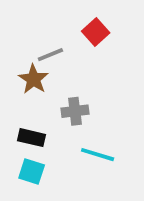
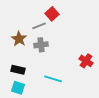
gray line: (50, 55) -> (39, 26), moved
gray cross: (75, 111) -> (41, 45), moved

